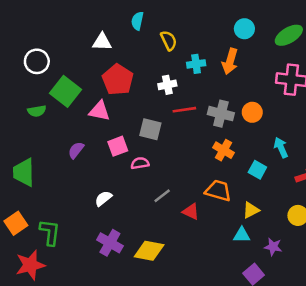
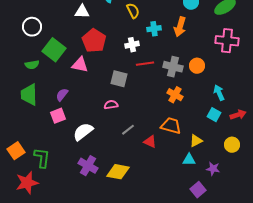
pink square: (118, 146) -> (58, 116), moved
cyan square: (257, 170) -> (214, 115), moved
green trapezoid: (24, 172) -> (29, 95), moved
white semicircle: (103, 198) -> (83, 132), size x1.5

